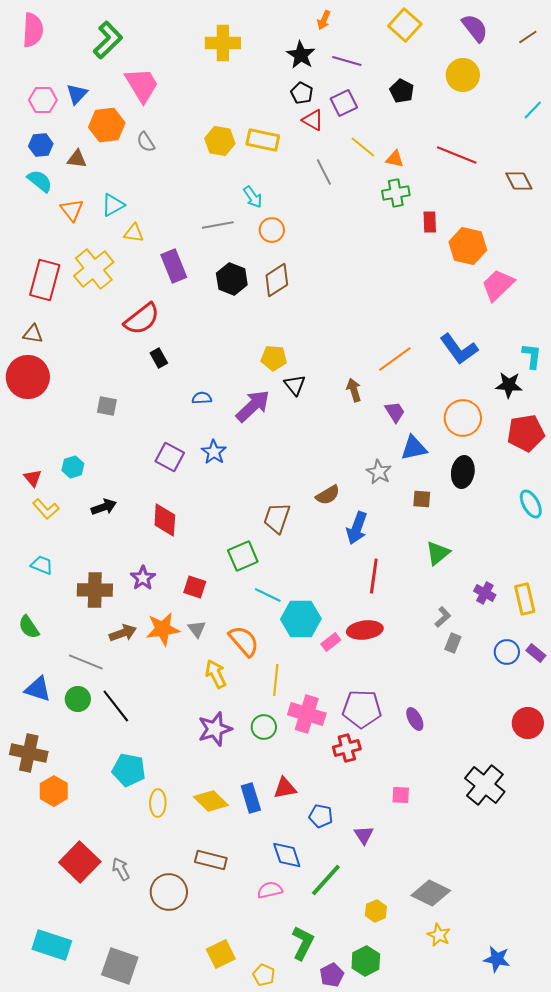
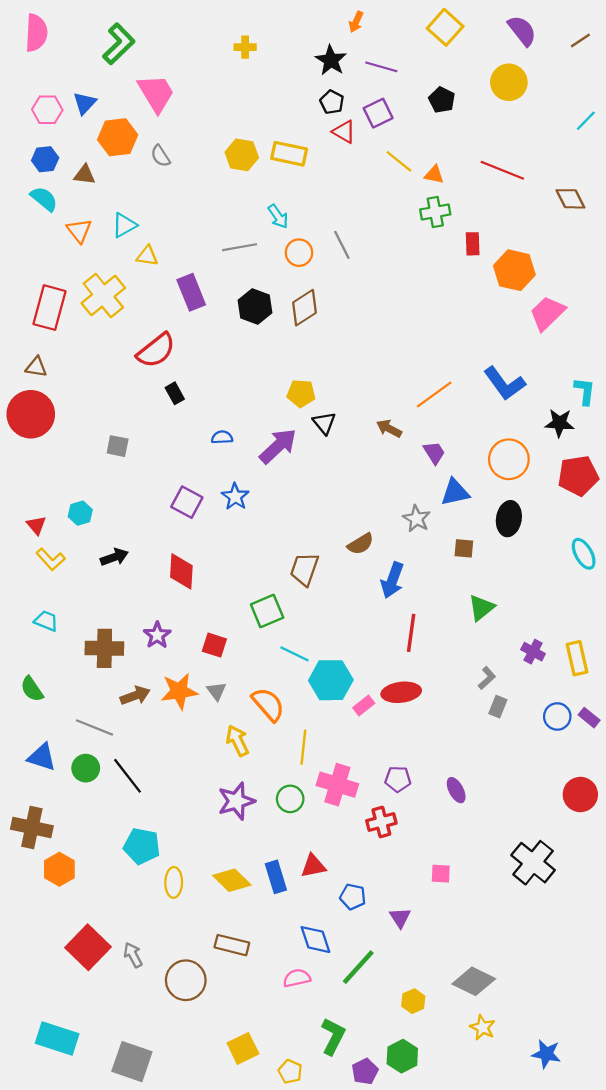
yellow cross: (223, 43) -> (245, 47), size x0.6
gray line: (324, 172) -> (342, 245), moved
brown arrow: (354, 390) -> (389, 428), turned -45
purple pentagon: (362, 709) -> (398, 779), size x0.6

